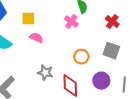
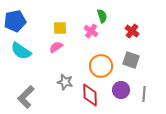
yellow square: (28, 19) -> (60, 28), moved
pink semicircle: (36, 38) -> (56, 47), turned -56
orange circle: (81, 57) -> (101, 66), size x1.5

